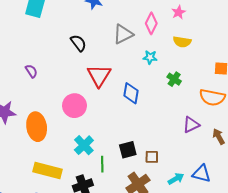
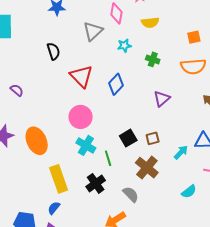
black semicircle: (78, 43) -> (53, 51), turned 36
blue diamond: (131, 93) -> (116, 84), turned 50
pink circle: (74, 106) -> (81, 117), moved
purple triangle: (191, 125) -> (162, 99), moved
yellow rectangle: (48, 171) -> (59, 179), turned 72

